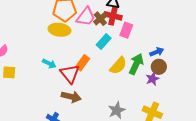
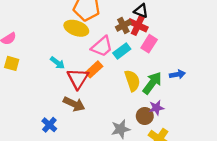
pink trapezoid: (86, 17) -> (102, 46), moved
yellow semicircle: (118, 66) -> (132, 81), turned -72
brown circle: (159, 67) -> (145, 116), moved
purple star: (153, 79) -> (156, 108), moved

